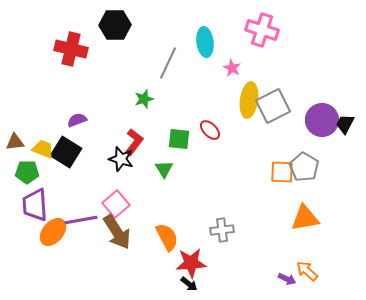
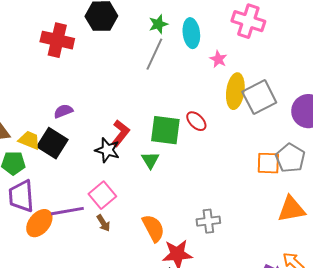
green star: (144, 99) -> (158, 24), moved
green square: (179, 139) -> (165, 130), size x1.4
brown arrow: (117, 232) -> (103, 223), size x0.5

